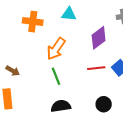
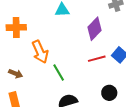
orange cross: (33, 22) -> (16, 27), moved
orange arrow: (56, 49) -> (40, 52), moved, turned -50

